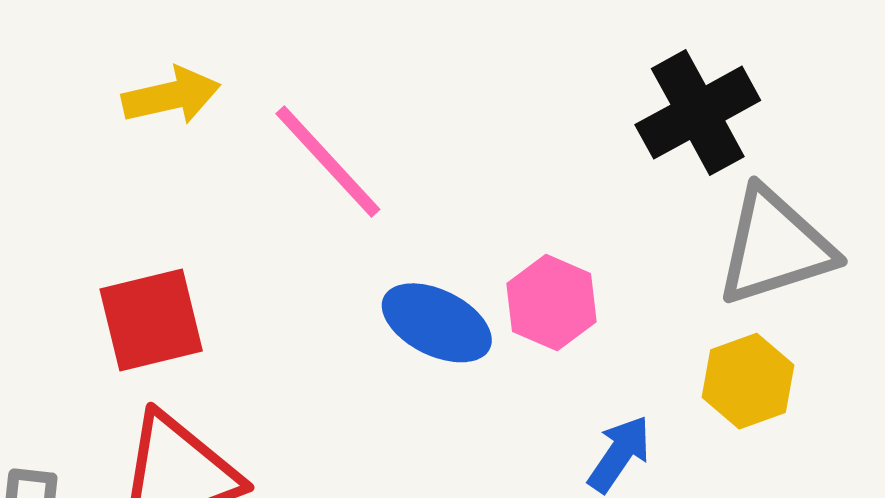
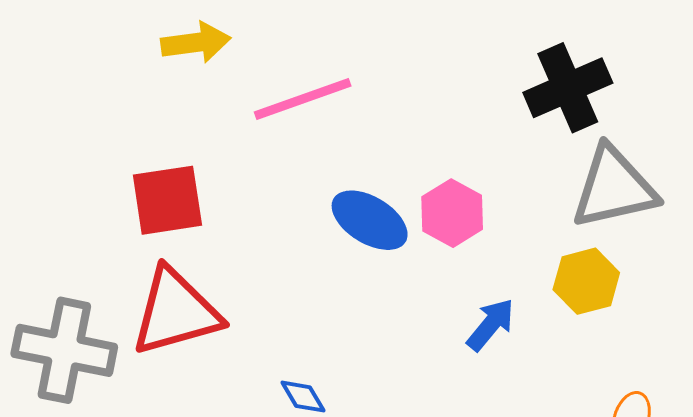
pink line: (328, 161) -> (303, 99), turned -72

